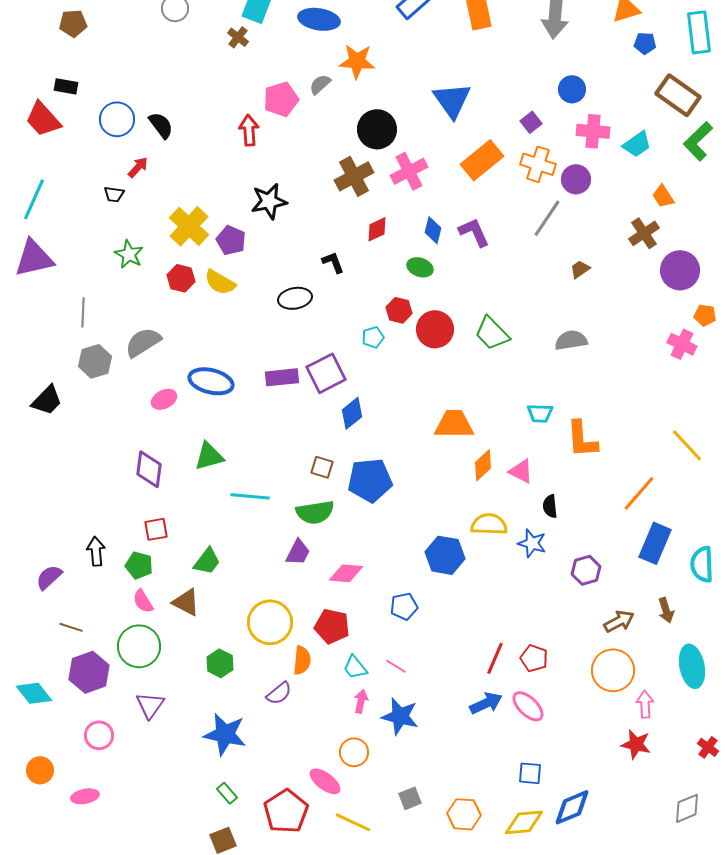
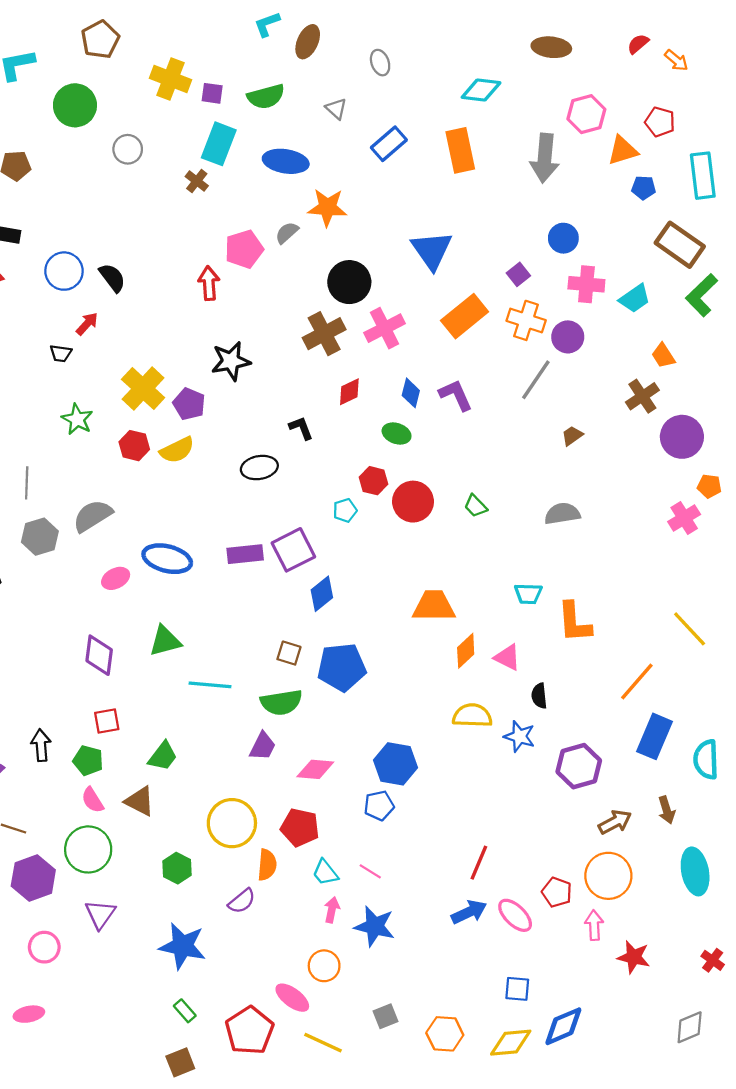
yellow semicircle: (220, 282) -> (177, 450), turned -56
green trapezoid: (492, 333) -> (476, 506), size x0.6
pink cross: (682, 344) -> (684, 518), turned 32
blue hexagon: (445, 555) -> (395, 764), moved
purple hexagon: (586, 570) -> (579, 766), size x1.4
red pentagon: (534, 658) -> (557, 892), moved
pink arrow: (645, 704) -> (594, 925), moved

